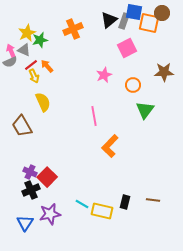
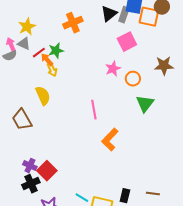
green star: (40, 40) -> (56, 51), moved
red line: (31, 65) -> (39, 53), moved
pink star: (104, 75) -> (113, 69), moved
yellow arrow: (34, 76) -> (52, 70), moved

